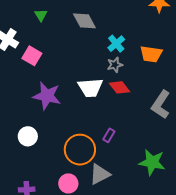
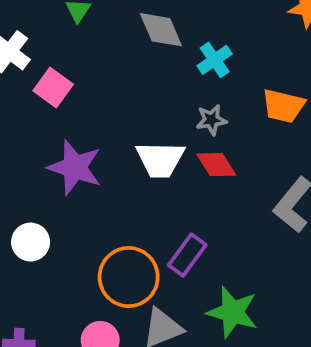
cyan cross: (116, 44) -> (215, 60), moved
purple rectangle: (109, 135) -> (187, 255), size x1.5
green star: (152, 162) -> (233, 312), moved

